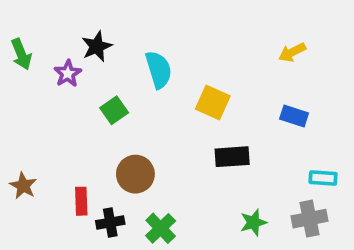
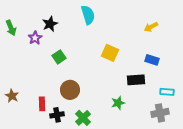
cyan semicircle: (159, 70) -> (88, 15), moved
black rectangle: (232, 157) -> (136, 80), moved
green star: (253, 222) -> (118, 103), moved

